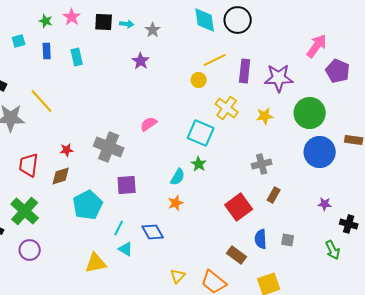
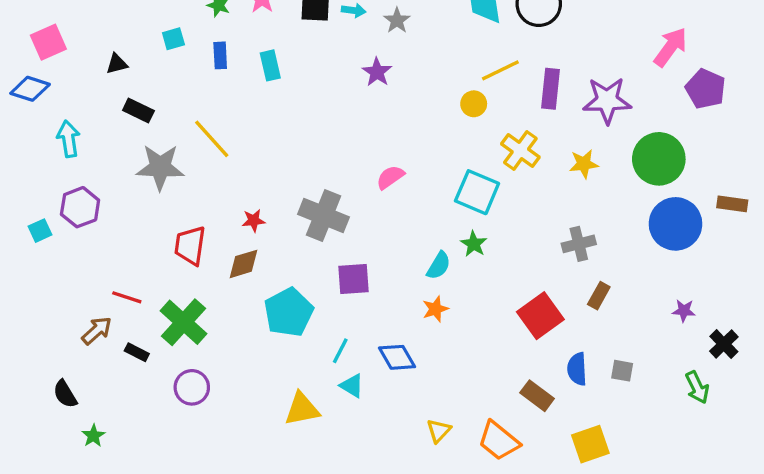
black cross: (349, 224) -> (724, 344), turned 30

